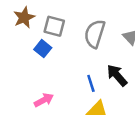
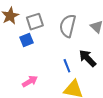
gray square: (54, 26) -> (35, 22), turned -30
blue square: (43, 49) -> (27, 40), turned 32

